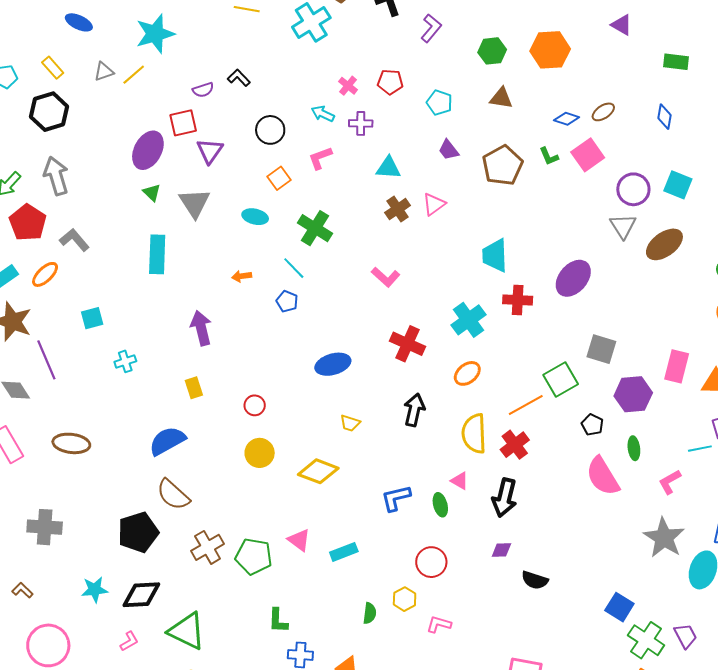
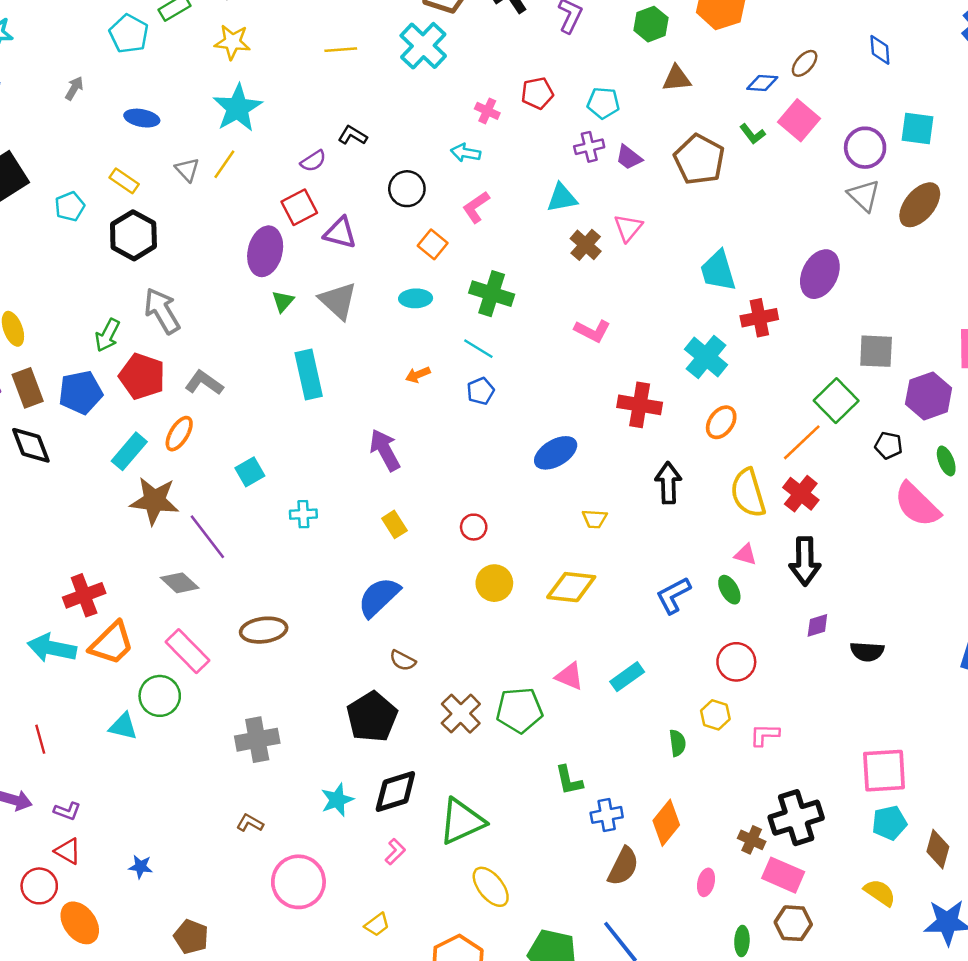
gray triangle: (104, 71) -> (187, 170), turned -40
purple cross: (361, 123) -> (589, 147), moved
purple triangle: (210, 151) -> (340, 233), turned -36
green triangle: (152, 193) -> (283, 301), turned 42
blue pentagon: (287, 301) -> (481, 391), turned -30
cyan cross: (125, 361) -> (303, 514), turned 30
brown semicircle: (173, 495) -> (403, 660), size x0.6
green triangle: (187, 631) -> (462, 821), turned -36

